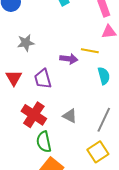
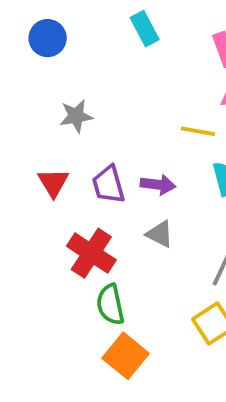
purple arrow: (69, 59) -> (158, 185), moved
gray triangle: (70, 116) -> (160, 234), moved

